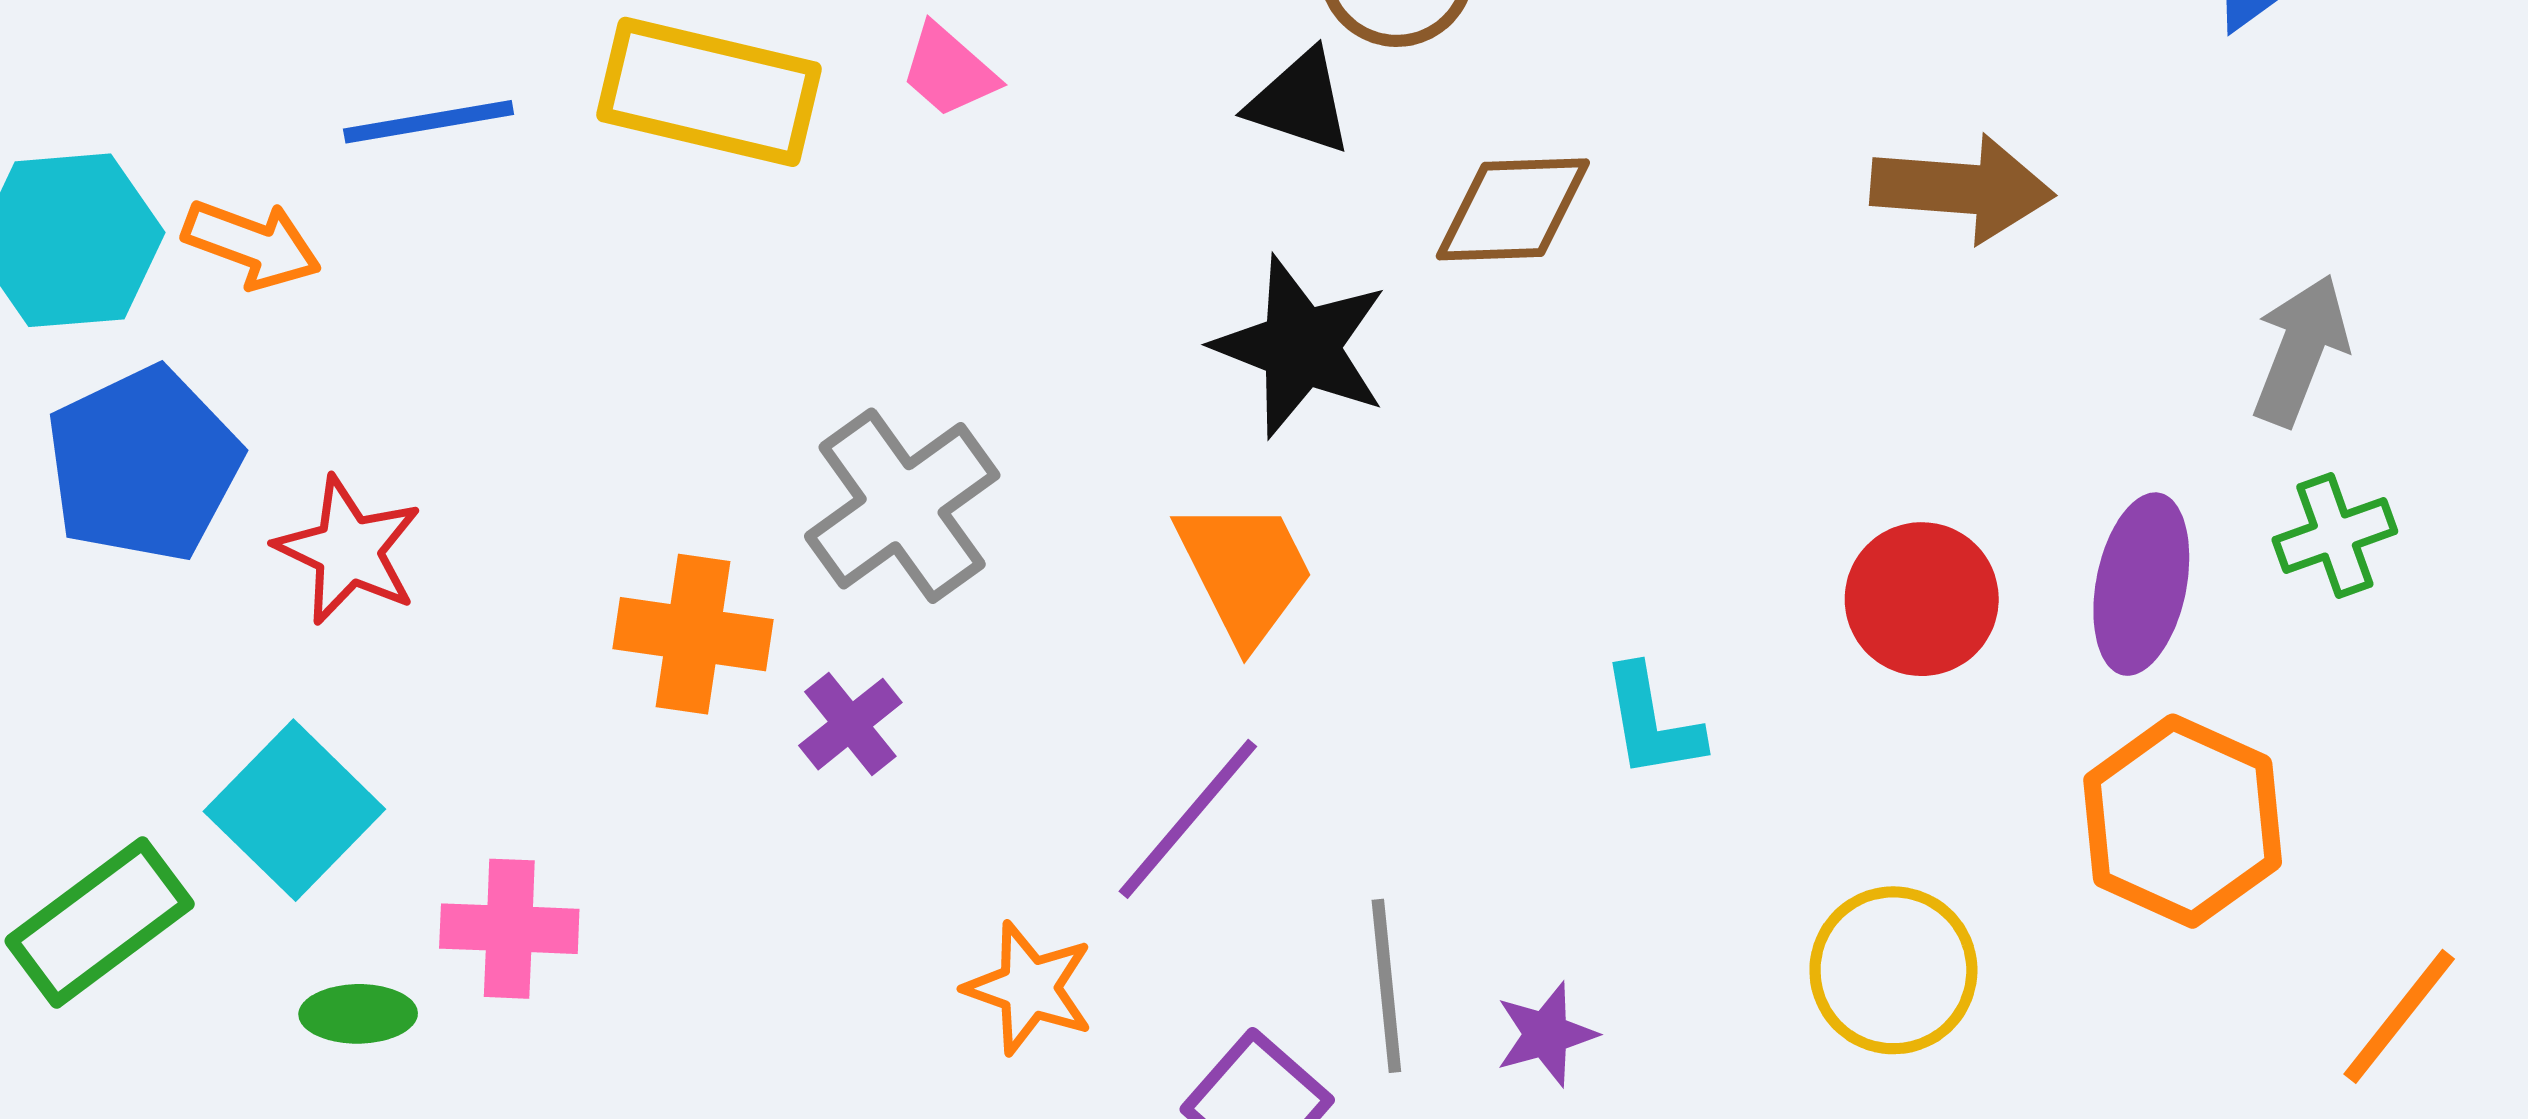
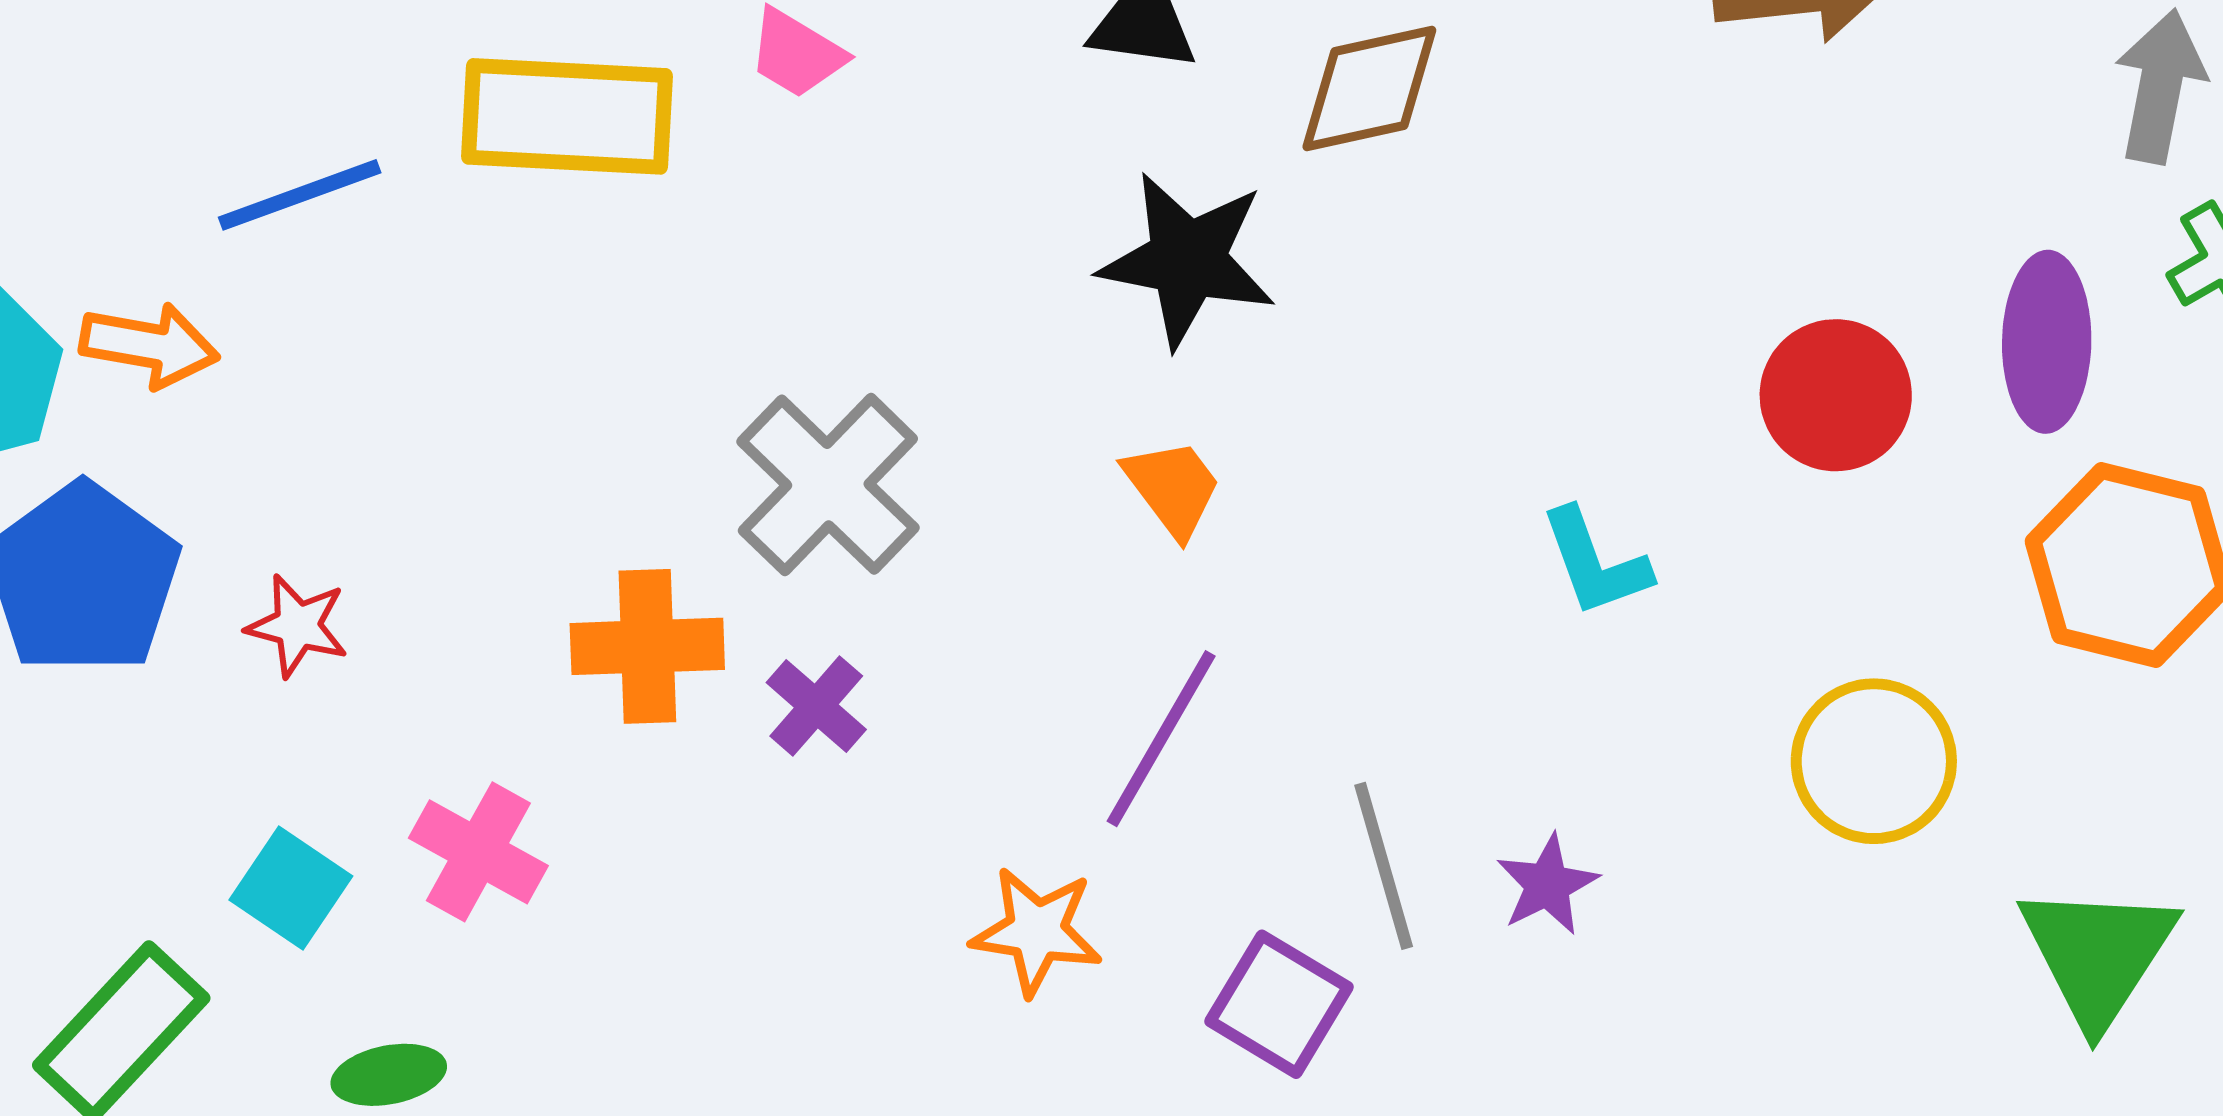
red star: (348, 550) -> (297, 626), size x0.7
orange trapezoid: (1245, 571) -> (1173, 488), size x0.7
cyan square: (294, 810) -> (291, 888), size x0.7
pink cross: (509, 929) -> (478, 852), moved, turned 37

